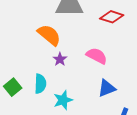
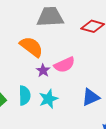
pink semicircle: (97, 56) -> (64, 65), moved, turned 130
cyan star: (63, 100) -> (48, 99), moved

